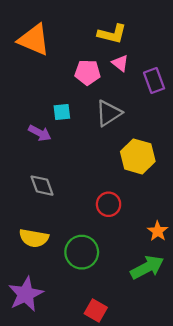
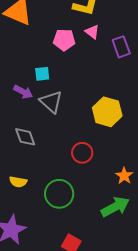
gray triangle: (109, 113) -> (51, 102), moved, turned -45
yellow semicircle: (34, 238) -> (18, 182), size x0.7

